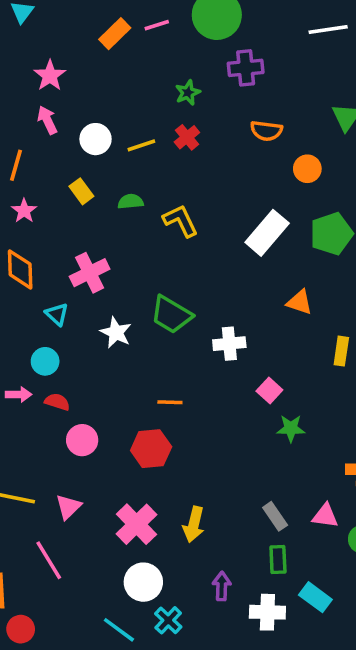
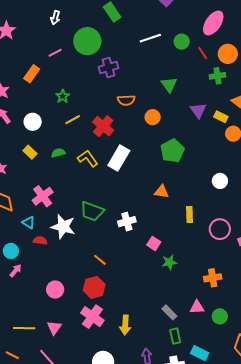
orange rectangle: (115, 34) -> (32, 74), moved
green star: (188, 93) -> (63, 96), moved
red cross: (187, 137) -> (103, 126), moved, size x1.5
yellow line: (141, 145) -> (73, 120), moved
white rectangle: (267, 233) -> (119, 158), moved
white star: (116, 332) -> (63, 227), size x1.4
cyan circle: (45, 361) -> (11, 251), moved
pink arrow: (19, 395) -> (15, 271), turned -40
red semicircle: (57, 402) -> (40, 241), moved
orange line: (170, 402) -> (100, 260), turned 48
pink cross: (136, 524) -> (92, 317), moved

